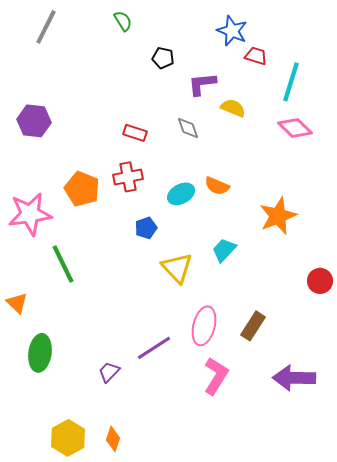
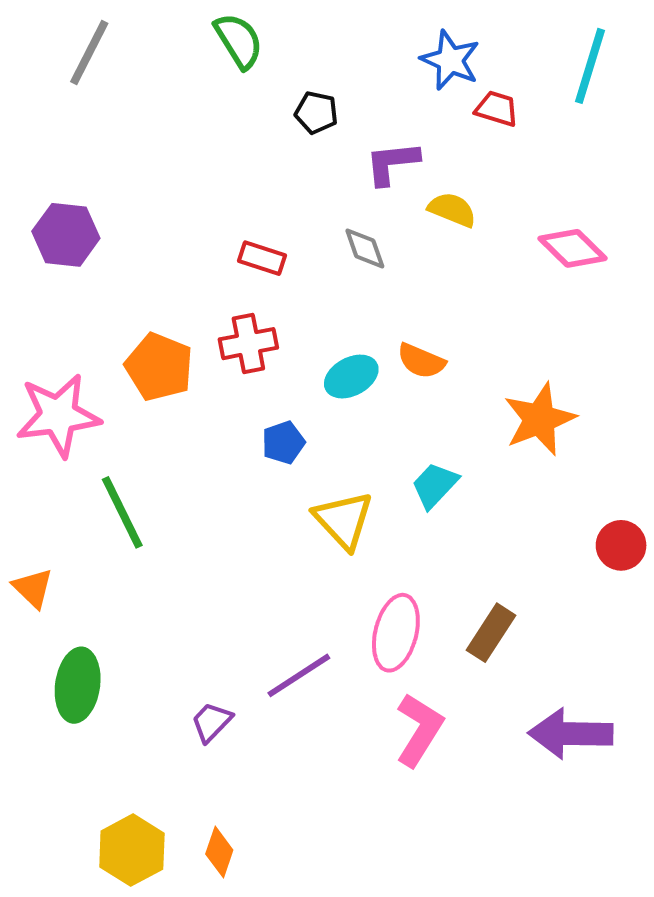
green semicircle: (123, 21) -> (239, 41), size x1.4
cyan line: (291, 82) -> (590, 66), moved

